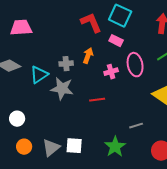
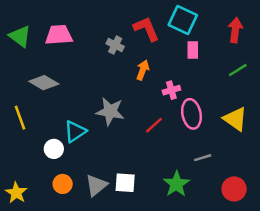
pink rectangle: (116, 41) -> (193, 50), moved, turned 64
gray cross: (66, 64) -> (115, 45), moved, turned 32
pink ellipse: (135, 65) -> (191, 114), moved
cyan triangle: (39, 75) -> (75, 131), moved
red line: (97, 100) -> (154, 125), turned -35

